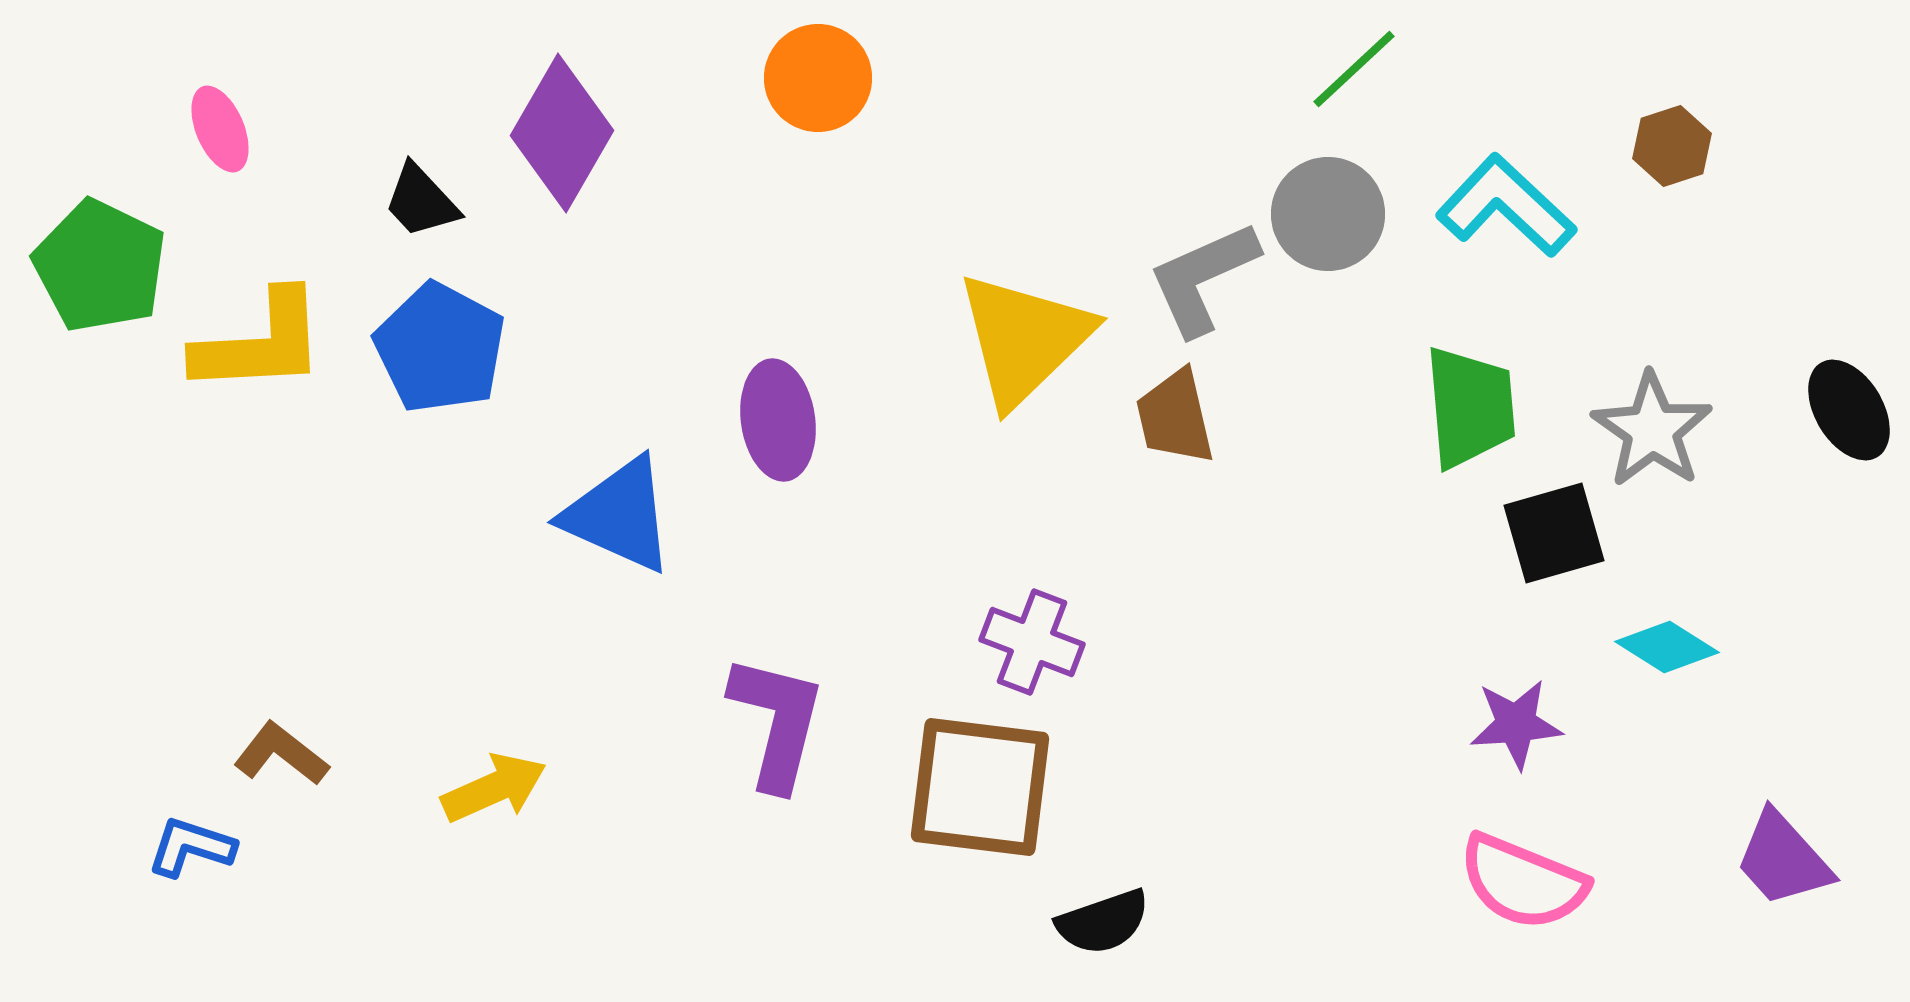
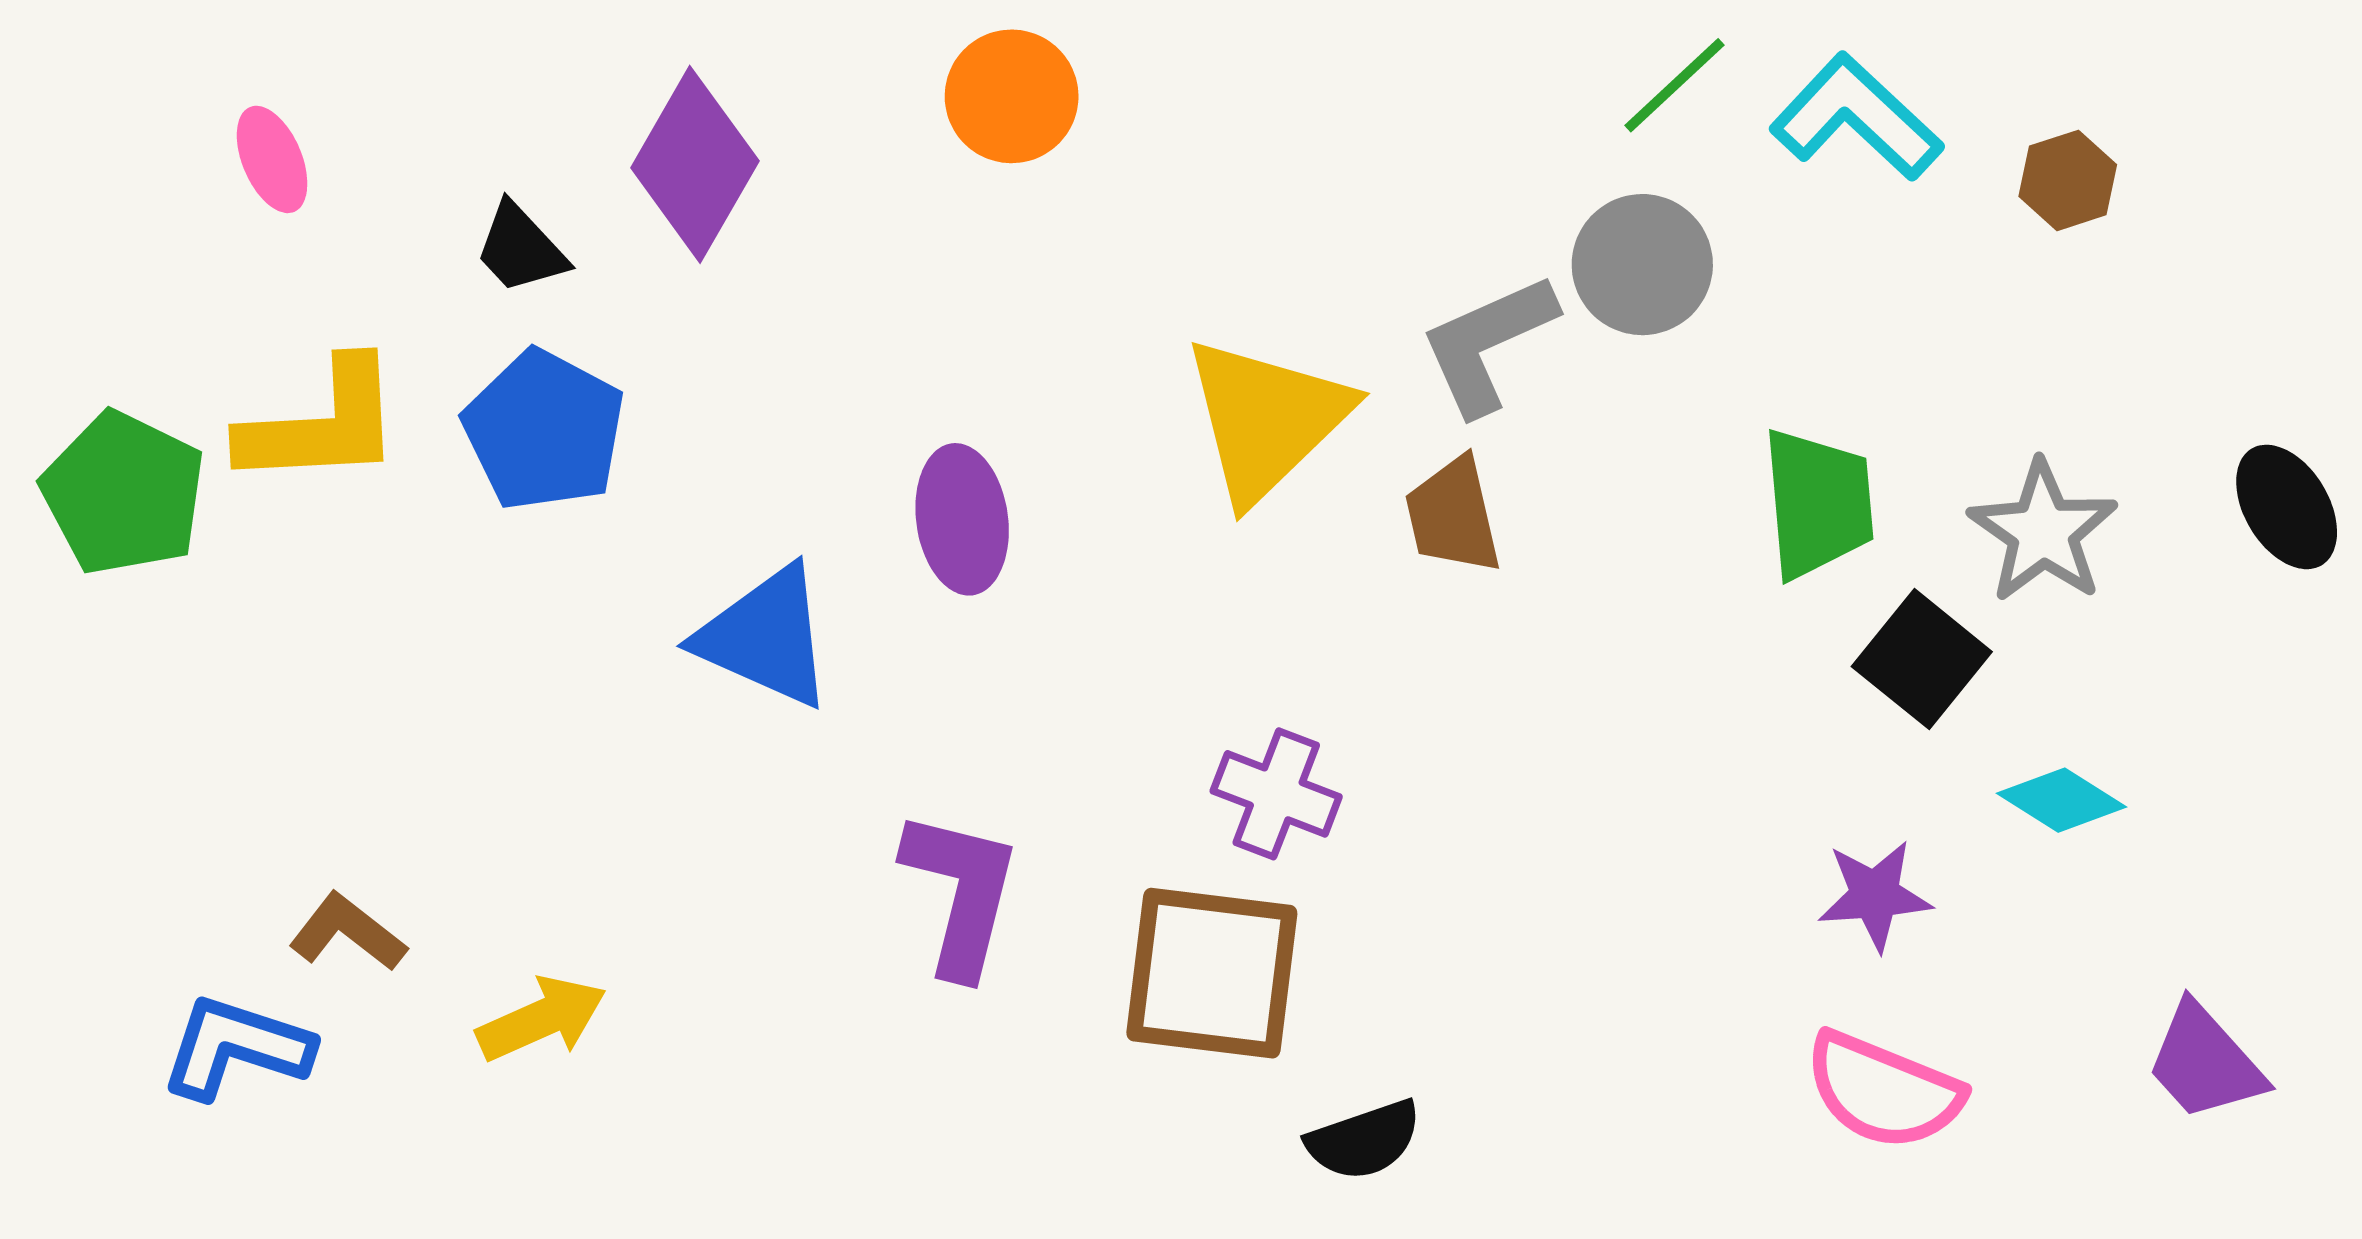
cyan L-shape: (1506, 206) -> (1856, 117), moved
green pentagon: (100, 266) -> (124, 493), moved
black square: (1554, 533) -> (1922, 659), turned -35
yellow arrow: (494, 788) -> (542, 1019), moved
blue L-shape: (191, 847) -> (236, 1047), size x1.4

